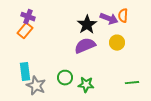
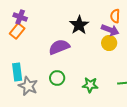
purple arrow: (109, 19) -> (110, 30), moved
purple semicircle: (85, 46) -> (59, 47), moved
green star: (86, 85) -> (90, 85), moved

